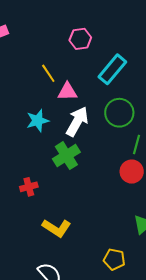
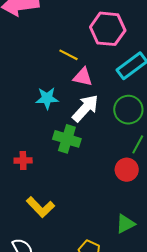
pink hexagon: (80, 39) -> (108, 29), size x1.6
yellow line: (48, 73) -> (69, 55), turned -42
green cross: (66, 156) -> (67, 139), turned 36

